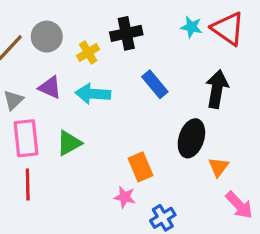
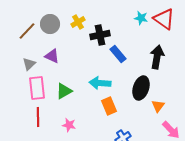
black cross: (126, 33) -> (100, 35), moved
yellow cross: (88, 52) -> (78, 22), moved
cyan arrow: (93, 94) -> (100, 83), moved
pink star: (125, 197) -> (69, 125), moved

